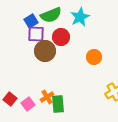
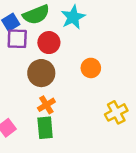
brown circle: (45, 51) -> (41, 73), moved
orange cross: (47, 97) -> (46, 105), moved

